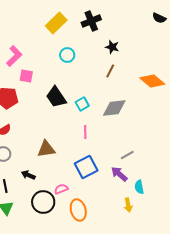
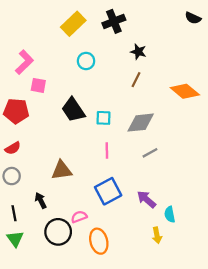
cyan square: (82, 104) -> (103, 118), turned 32
gray line: (127, 155) -> (150, 153), moved
black arrow: (28, 175) -> (41, 200), turned 40

